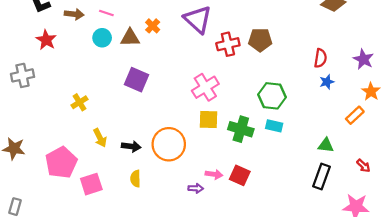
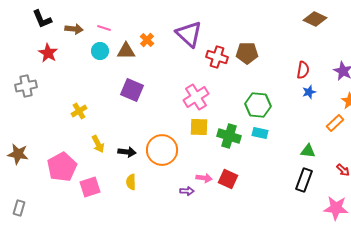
red cross: (228, 44) -> (217, 57), turned 30

